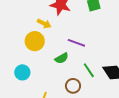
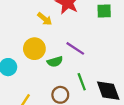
yellow circle: (35, 41) -> (34, 49), moved

